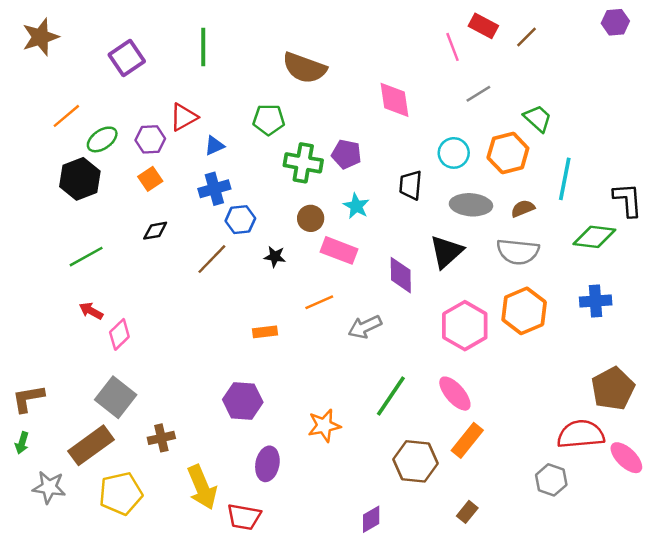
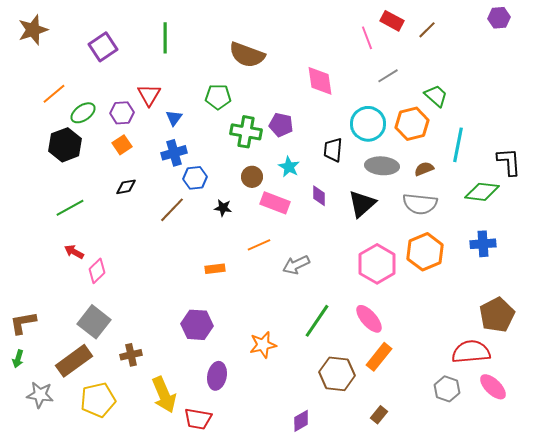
red triangle: (184, 117) -> (149, 95), turned -30
blue triangle: (214, 146) -> (174, 118), turned -30
cyan circle: (454, 153) -> (368, 124), size x1.4
purple diamond: (401, 275) -> (319, 196), moved, size x0.7
pink ellipse: (626, 458) -> (493, 387), moved

